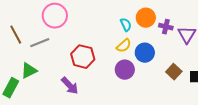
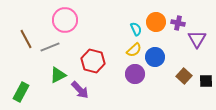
purple cross: (166, 27) -> (178, 23), moved
green triangle: (29, 71) -> (58, 75), moved

